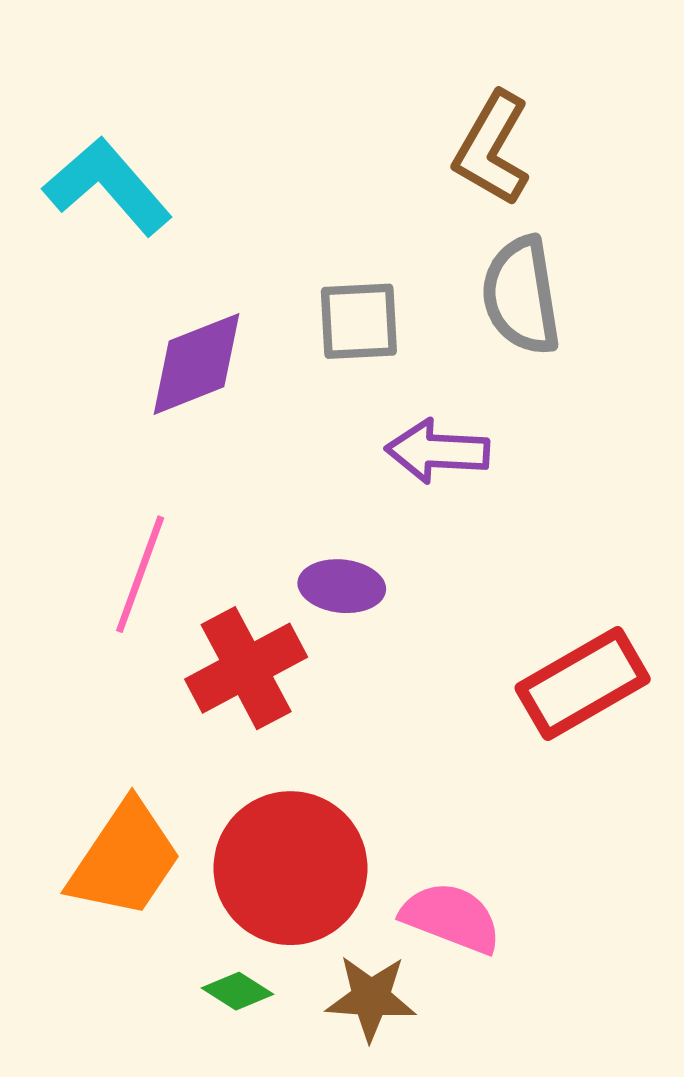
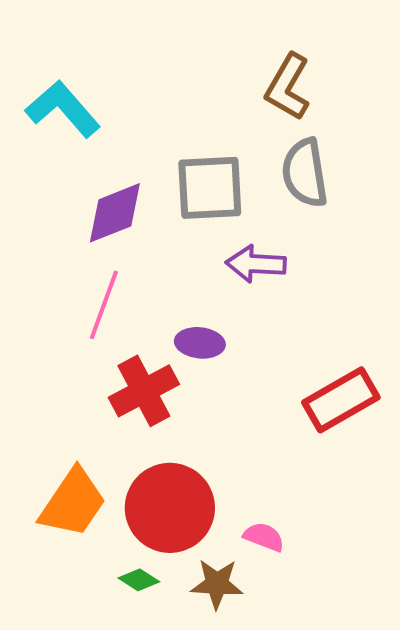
gray square: (359, 321) -> (210, 188), size x1.4
pink line: (140, 574) -> (104, 305), moved
pink semicircle: (451, 918) -> (264, 537), size x0.7

